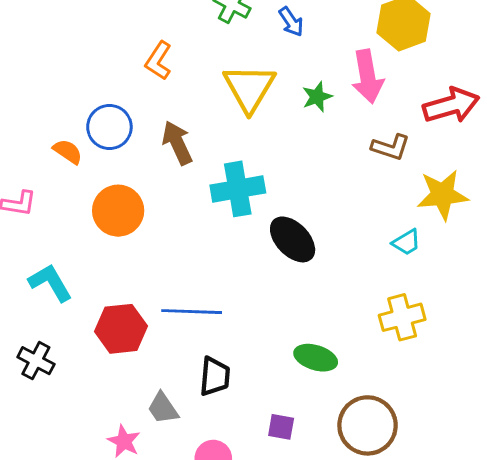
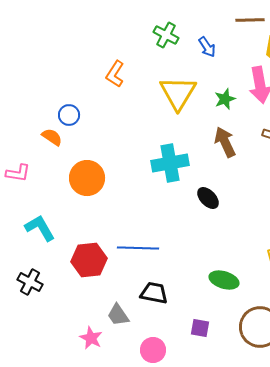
blue circle: (109, 127) -> (69, 115), moved, size x0.7
brown arrow: (177, 143) -> (225, 142), moved
black ellipse: (293, 239) -> (208, 198), size x0.7
black trapezoid: (215, 376) -> (154, 293), turned -84

